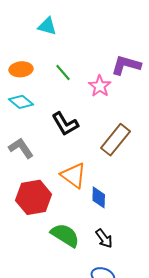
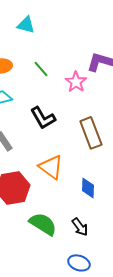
brown rectangle: (116, 140) -> (91, 133), turned -60
blue diamond: (99, 197) -> (88, 188), moved

